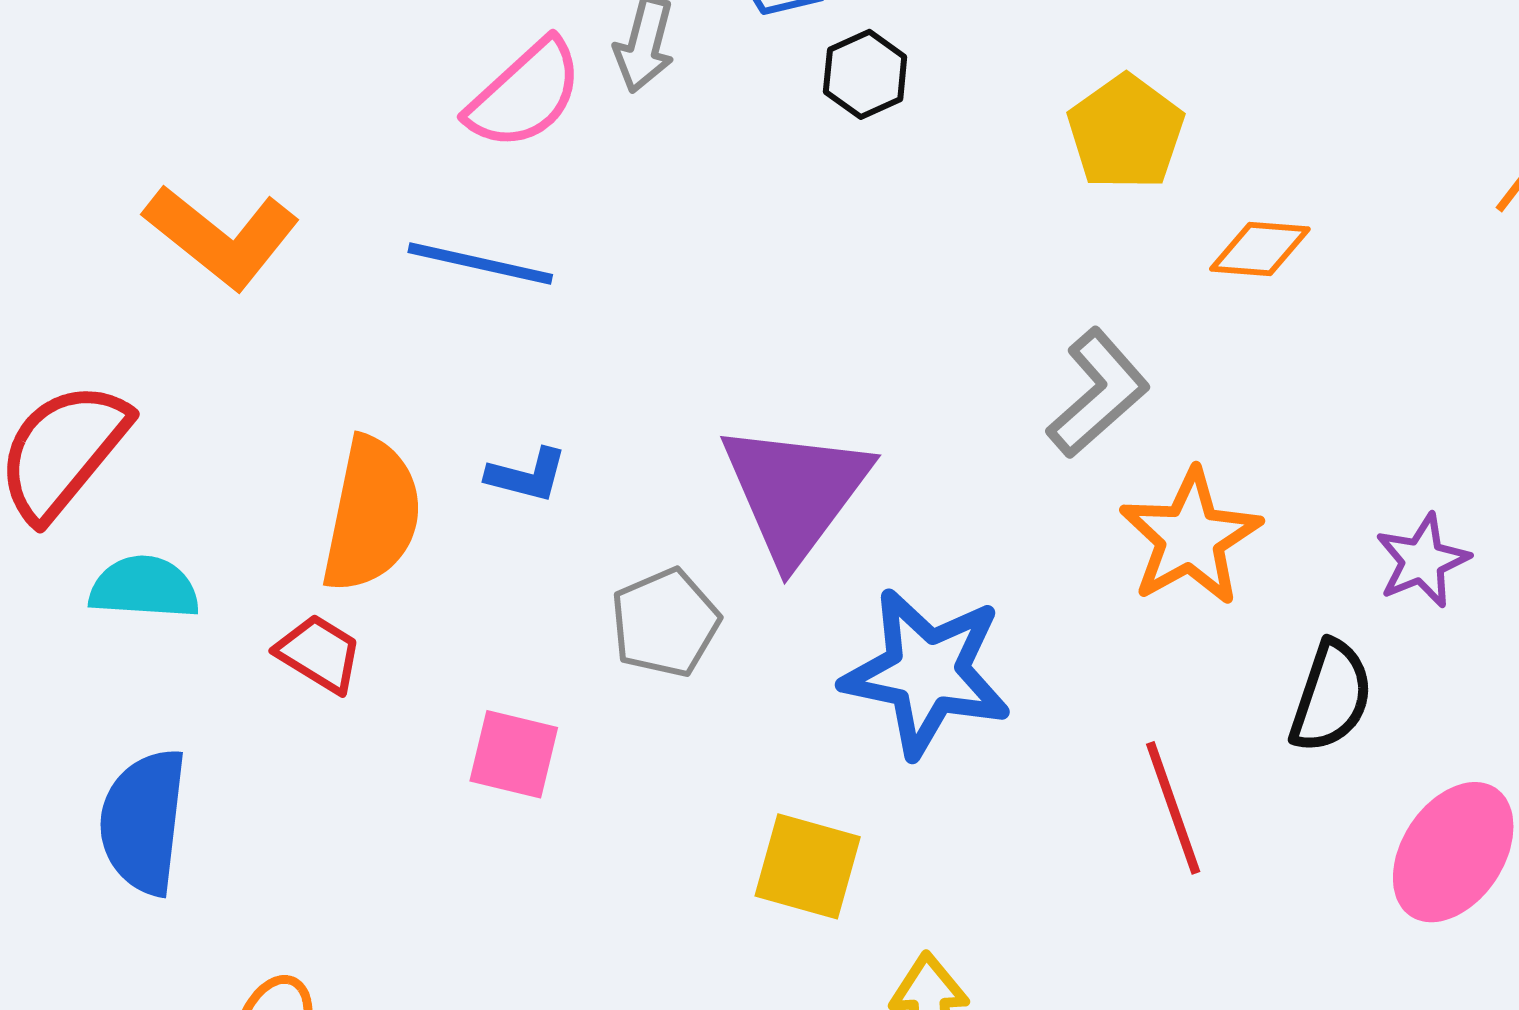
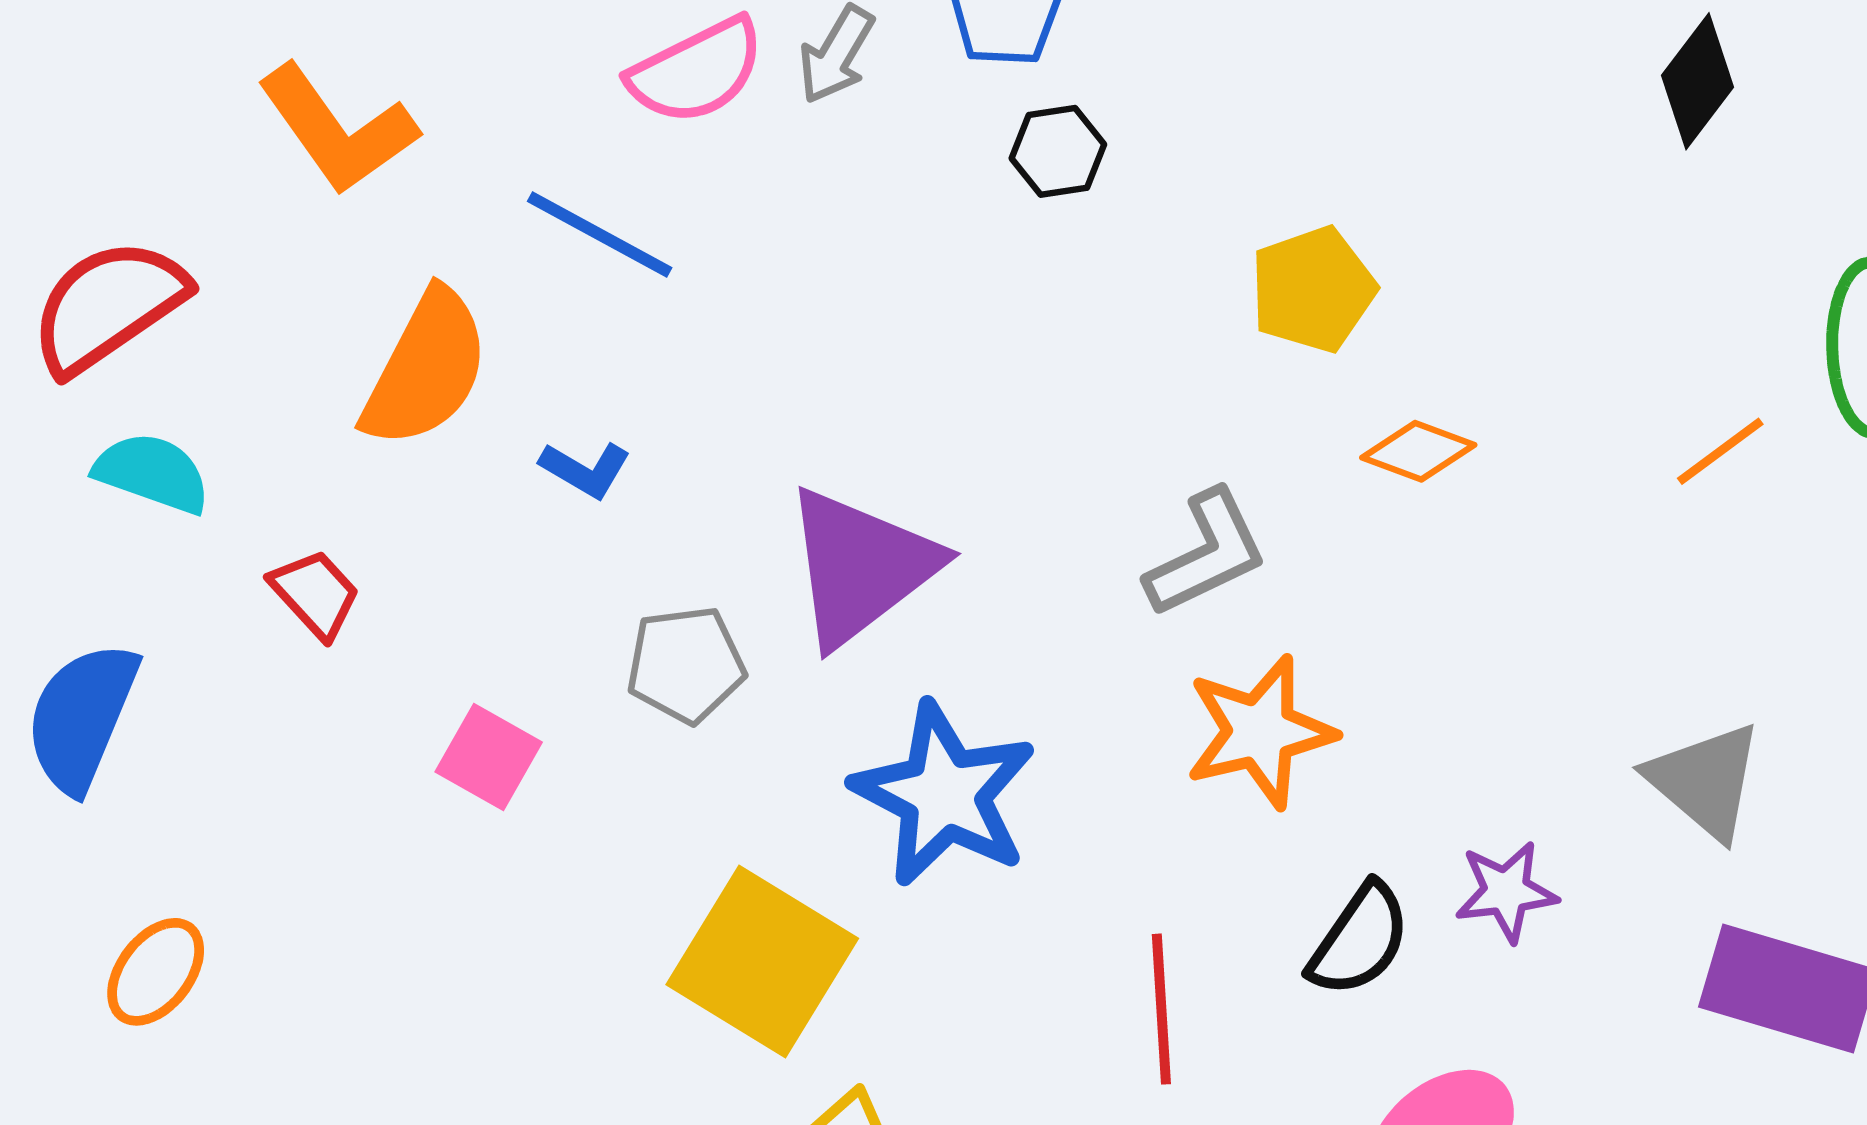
orange semicircle: (372, 515) -> (426, 369), moved
purple star: (1422, 561) -> (1506, 892), moved
yellow square: (808, 866) -> (762, 961), size x1.5

